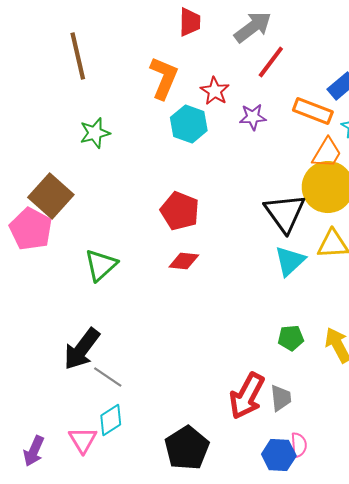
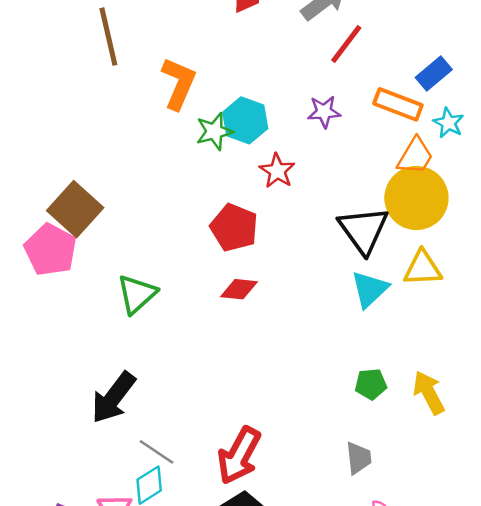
orange L-shape: (164, 78) -> (179, 83), moved
red star: (215, 91) -> (277, 171), moved
green star: (95, 133) -> (214, 131), moved
gray line: (108, 377) -> (156, 452), moved
red arrow: (247, 396) -> (239, 456), moved

